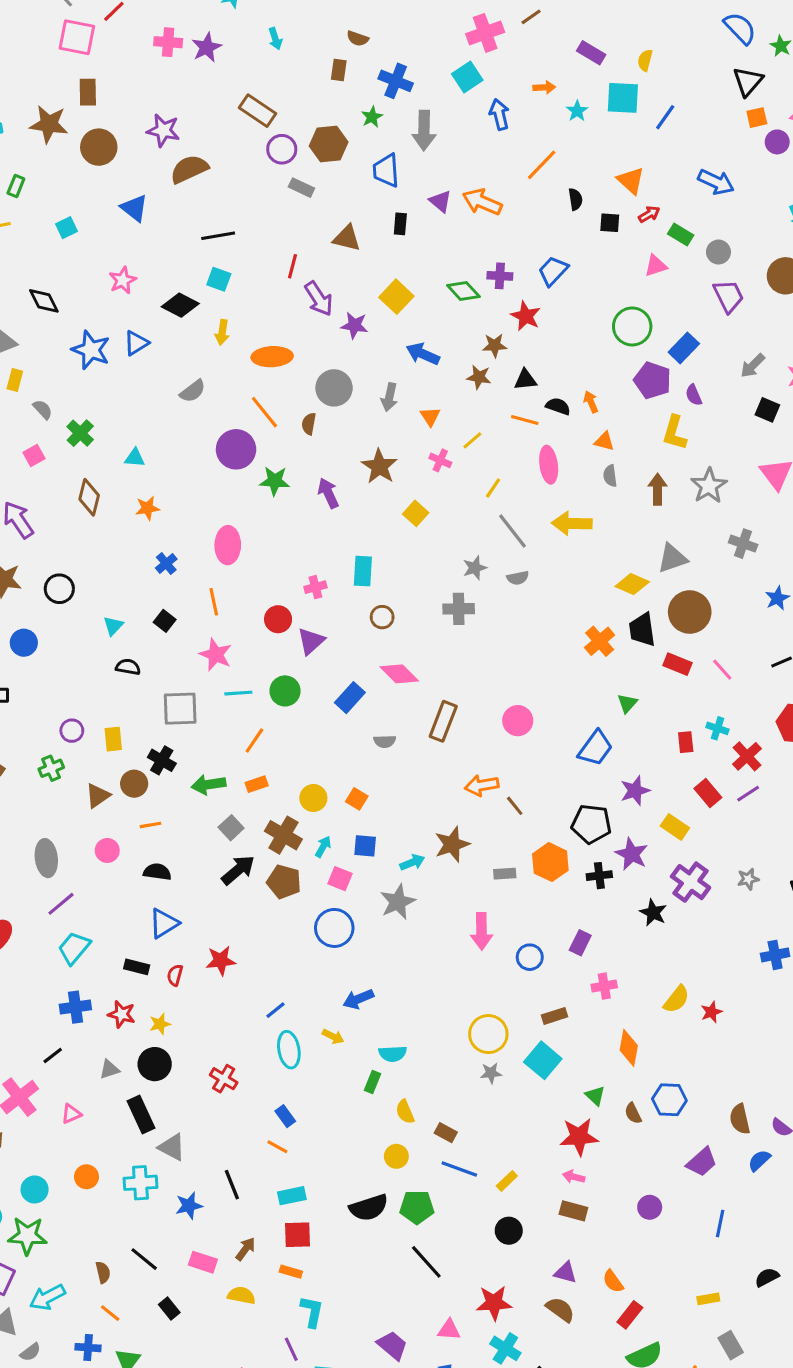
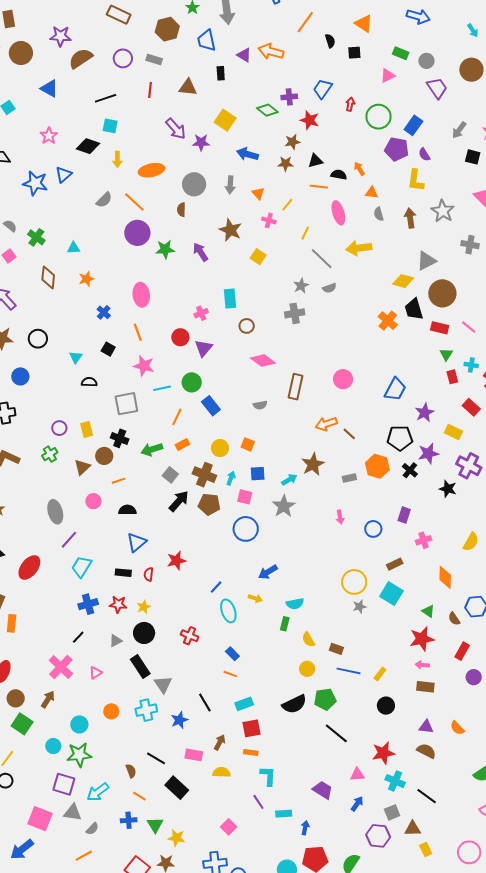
purple circle: (282, 149) -> (123, 58), moved
red arrow: (649, 214) -> (350, 104), moved, turned -40
red line: (293, 266) -> (150, 90), moved
orange line: (264, 412) -> (134, 202), moved
blue rectangle: (350, 698) -> (211, 406), moved, turned -72
green triangle: (627, 703) -> (446, 354), moved
purple star: (632, 854) -> (428, 453), turned -30
black cross: (599, 876) -> (410, 470), turned -35
pink arrow: (481, 931) -> (340, 517), size x0.6
gray triangle: (172, 1147) -> (163, 684), turned 36
black rectangle: (169, 1309) -> (177, 788), size x1.6
red rectangle: (630, 1315) -> (462, 651), moved

